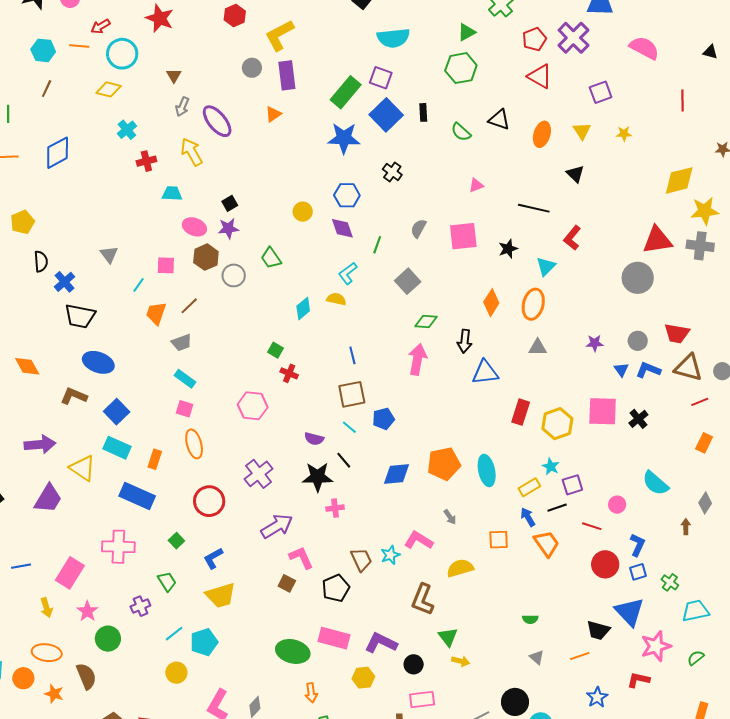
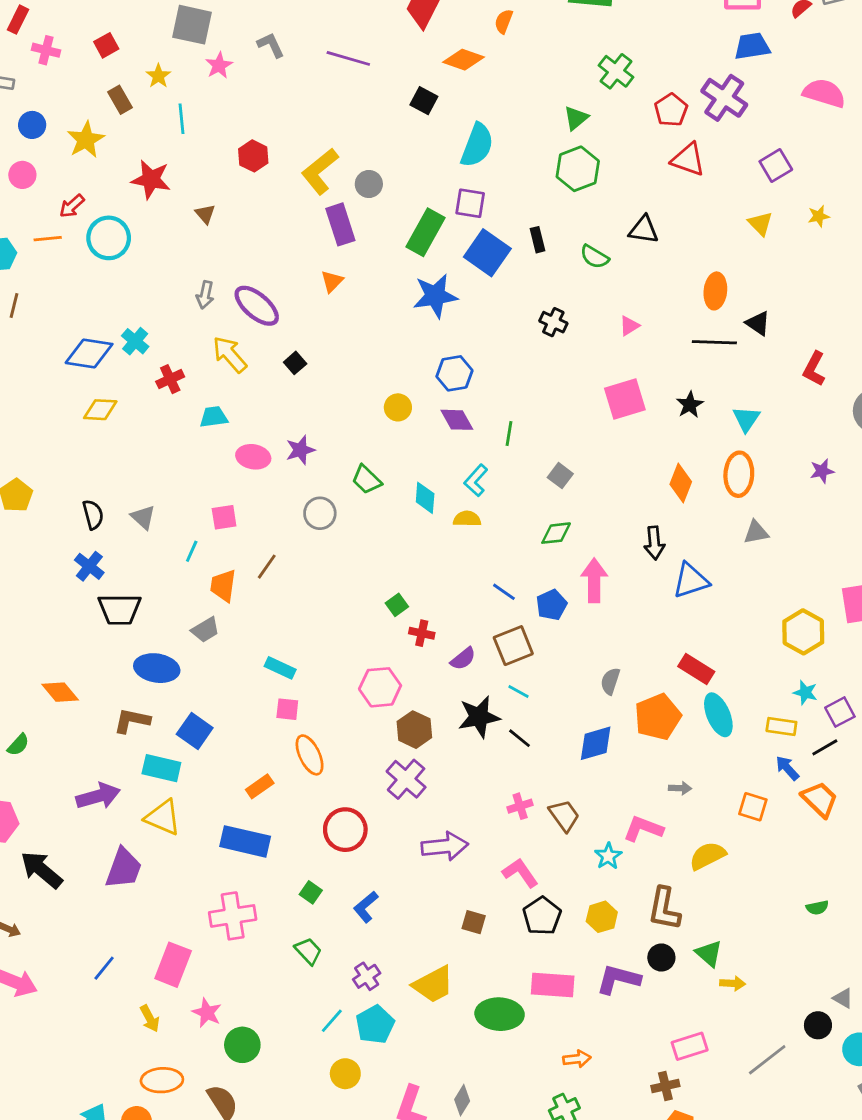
cyan semicircle: (393, 38) -> (477, 145), turned -52
gray circle: (252, 68) -> (369, 184), moved
brown triangle: (174, 76) -> (205, 214), moved
yellow diamond: (109, 89) -> (100, 410), moved
orange ellipse: (542, 134) -> (715, 291), moved
blue diamond: (58, 153) -> (89, 353), moved, turned 48
black cross: (392, 172) -> (553, 322), moved
black triangle: (575, 174) -> (758, 323), moved
black square: (230, 203) -> (295, 363), moved
gray semicircle: (418, 228) -> (610, 681), moved
red L-shape: (572, 238) -> (814, 369), moved
brown hexagon: (206, 257) -> (414, 730), moved
black semicircle: (41, 261) -> (93, 515), moved
gray square: (408, 281) -> (560, 476), size x0.7
cyan diamond: (303, 309) -> (425, 498), moved, turned -35
green diamond: (426, 322) -> (556, 533), moved
gray trapezoid: (182, 343) -> (205, 630), moved
purple star: (595, 343) -> (822, 471), moved
green square: (275, 350) -> (397, 605), turned 35
blue line: (352, 355) -> (504, 592), turned -30
red rectangle: (521, 412) -> (696, 669), moved, turned -65
blue pentagon: (383, 419) -> (552, 605), moved
purple semicircle: (314, 439) -> (463, 659), moved, turned -42
cyan rectangle: (117, 448) -> (161, 768), moved
orange rectangle: (155, 459) -> (260, 786), turned 48
black star: (318, 477) -> (479, 717), moved
yellow rectangle: (529, 487) -> (781, 727), turned 50
gray arrow: (450, 517) -> (680, 788), turned -42
purple arrow: (277, 526) -> (445, 846), turned 36
orange square: (499, 540) -> (753, 807), turned 30
pink L-shape: (301, 558) -> (520, 873), moved
brown trapezoid: (361, 560) -> (564, 816), moved
blue line: (21, 566) -> (104, 968), turned -30
yellow trapezoid: (221, 595) -> (433, 985), moved
purple cross: (140, 606) -> (367, 976), moved
gray triangle: (537, 657) -> (843, 998), moved
black circle: (414, 664) -> (661, 958), moved
yellow hexagon: (363, 678) -> (602, 917), moved
orange arrow: (311, 693) -> (577, 1059), moved, turned -78
black circle: (515, 702) -> (818, 1025), size x0.7

